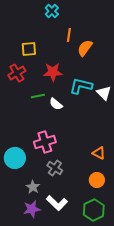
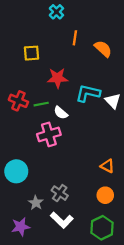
orange semicircle: (85, 48) -> (103, 49), moved, turned 96
red cross: (17, 73) -> (18, 101), moved, turned -36
pink cross: (45, 142) -> (49, 134), moved
gray cross: (55, 168) -> (60, 193), moved
purple star: (32, 209) -> (21, 227), moved

